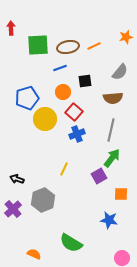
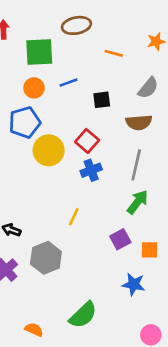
orange line: (94, 46) -> (114, 53), turned 40
brown ellipse: (68, 47) -> (76, 25), moved
orange circle: (63, 92) -> (34, 88), moved
purple square: (99, 176) -> (120, 239), moved
green semicircle: (71, 243) -> (83, 315), turned -75

